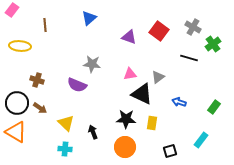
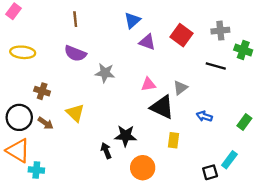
blue triangle: (89, 18) -> (132, 20), moved
brown line: (45, 25) -> (75, 19), moved
gray cross: (193, 27) -> (220, 31), turned -35
green cross: (213, 44) -> (243, 50), turned -35
purple semicircle: (77, 85) -> (75, 53), moved
black star: (126, 119) -> (126, 136), moved
yellow triangle: (66, 123) -> (75, 113), moved
cyan cross: (65, 149) -> (36, 170), moved
black square: (170, 151) -> (210, 172), moved

